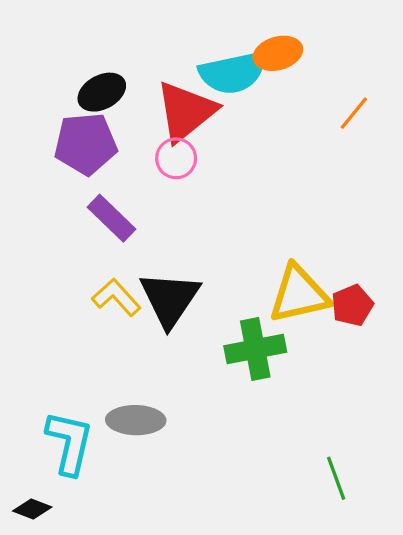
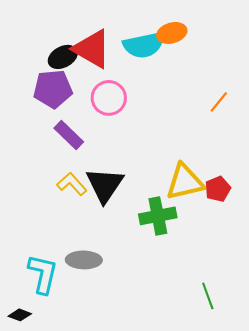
red triangle: (186, 111) -> (92, 49), moved, turned -51
orange line: (354, 113) -> (219, 102), moved
pink circle: (176, 158) -> (109, 98), size x1.4

